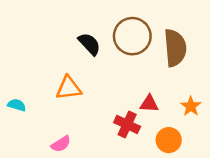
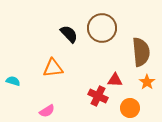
brown semicircle: (175, 48) -> (141, 52), moved

